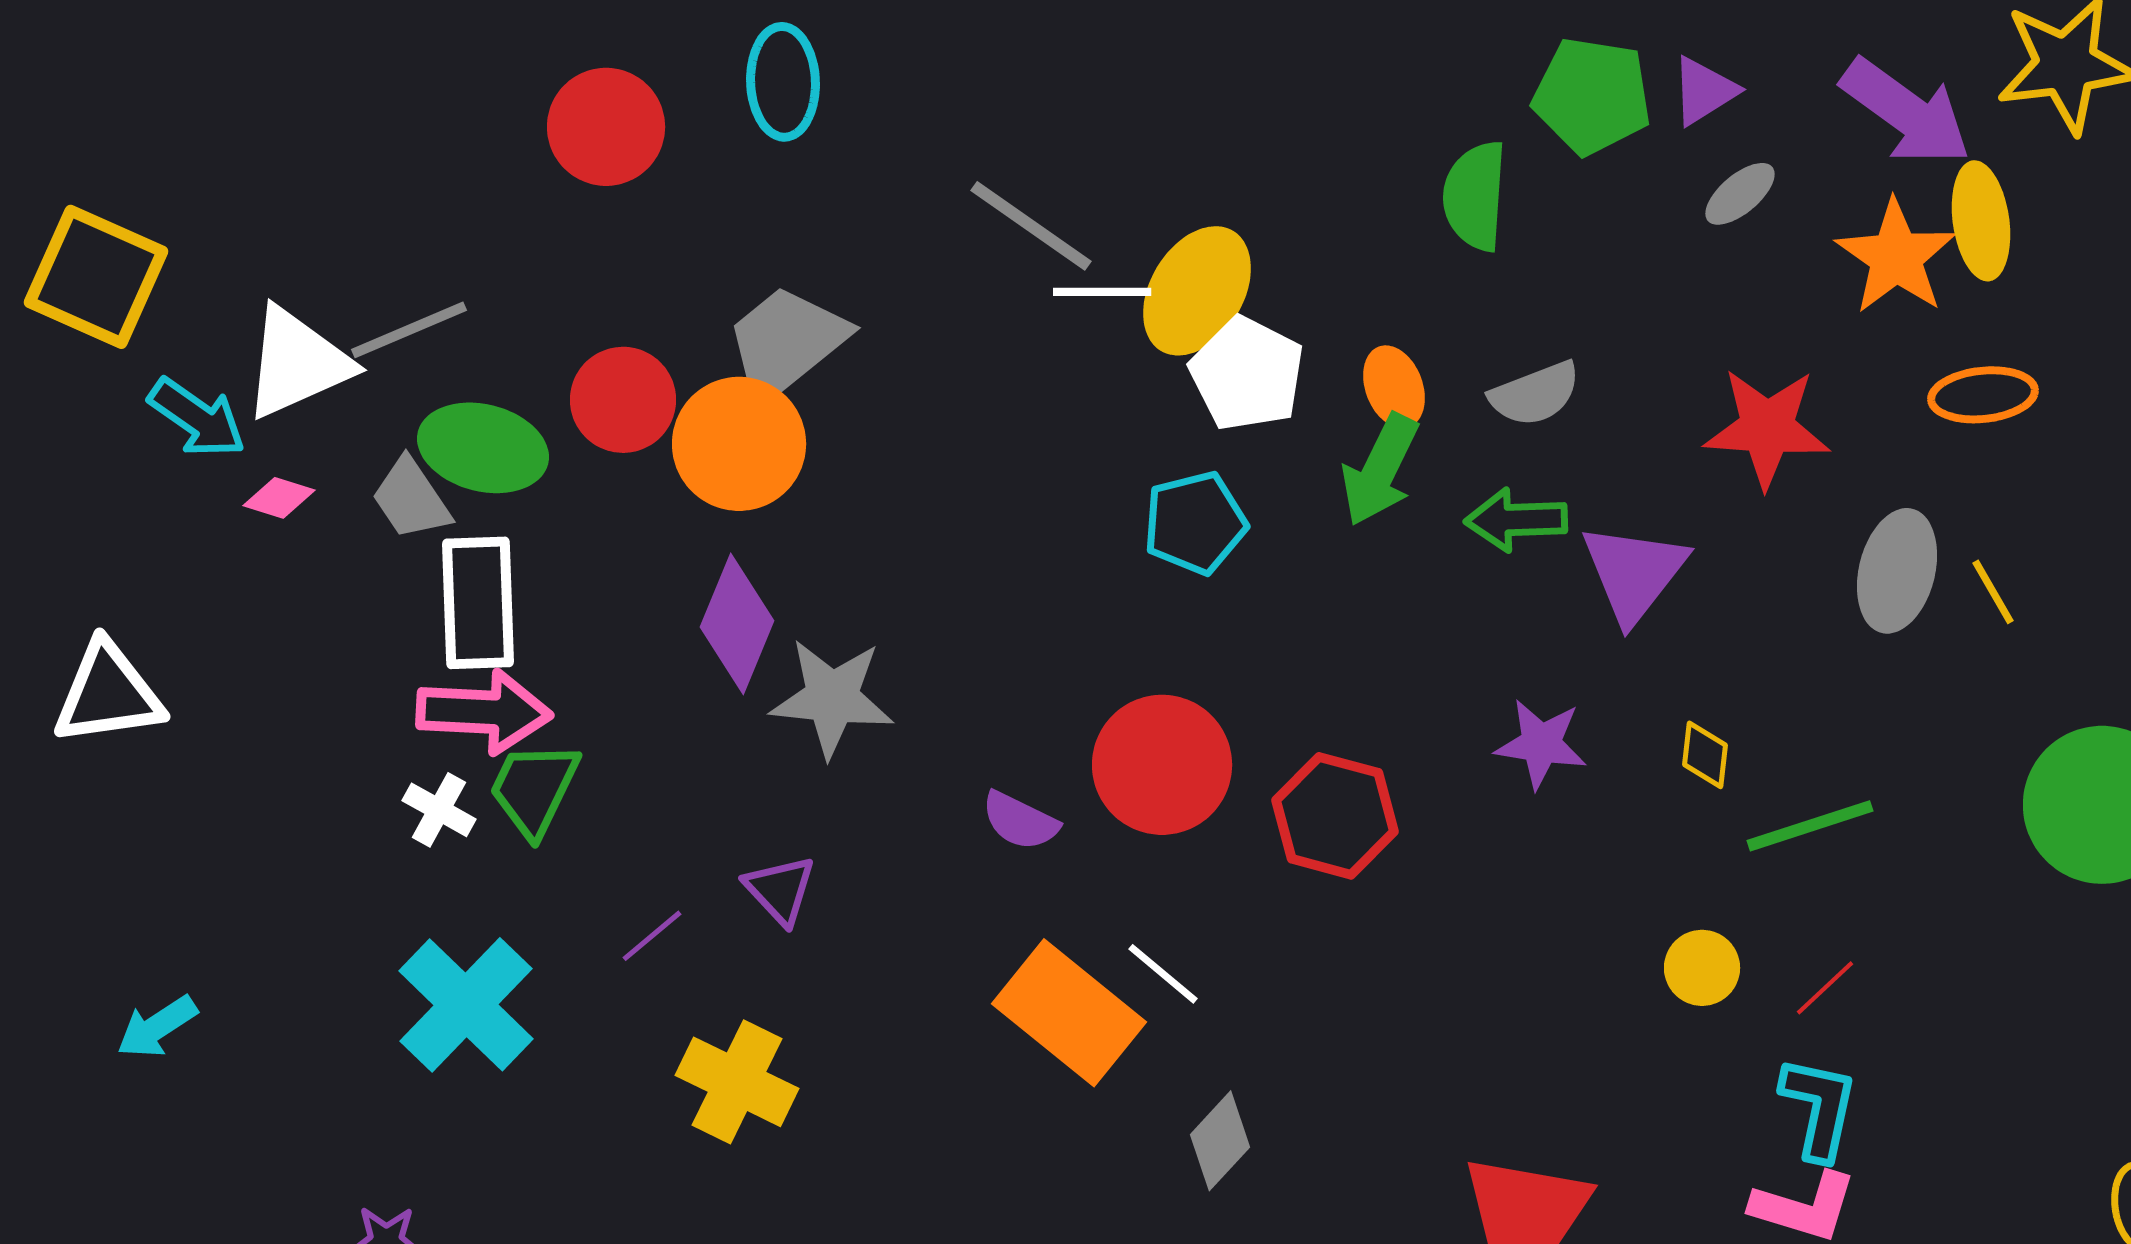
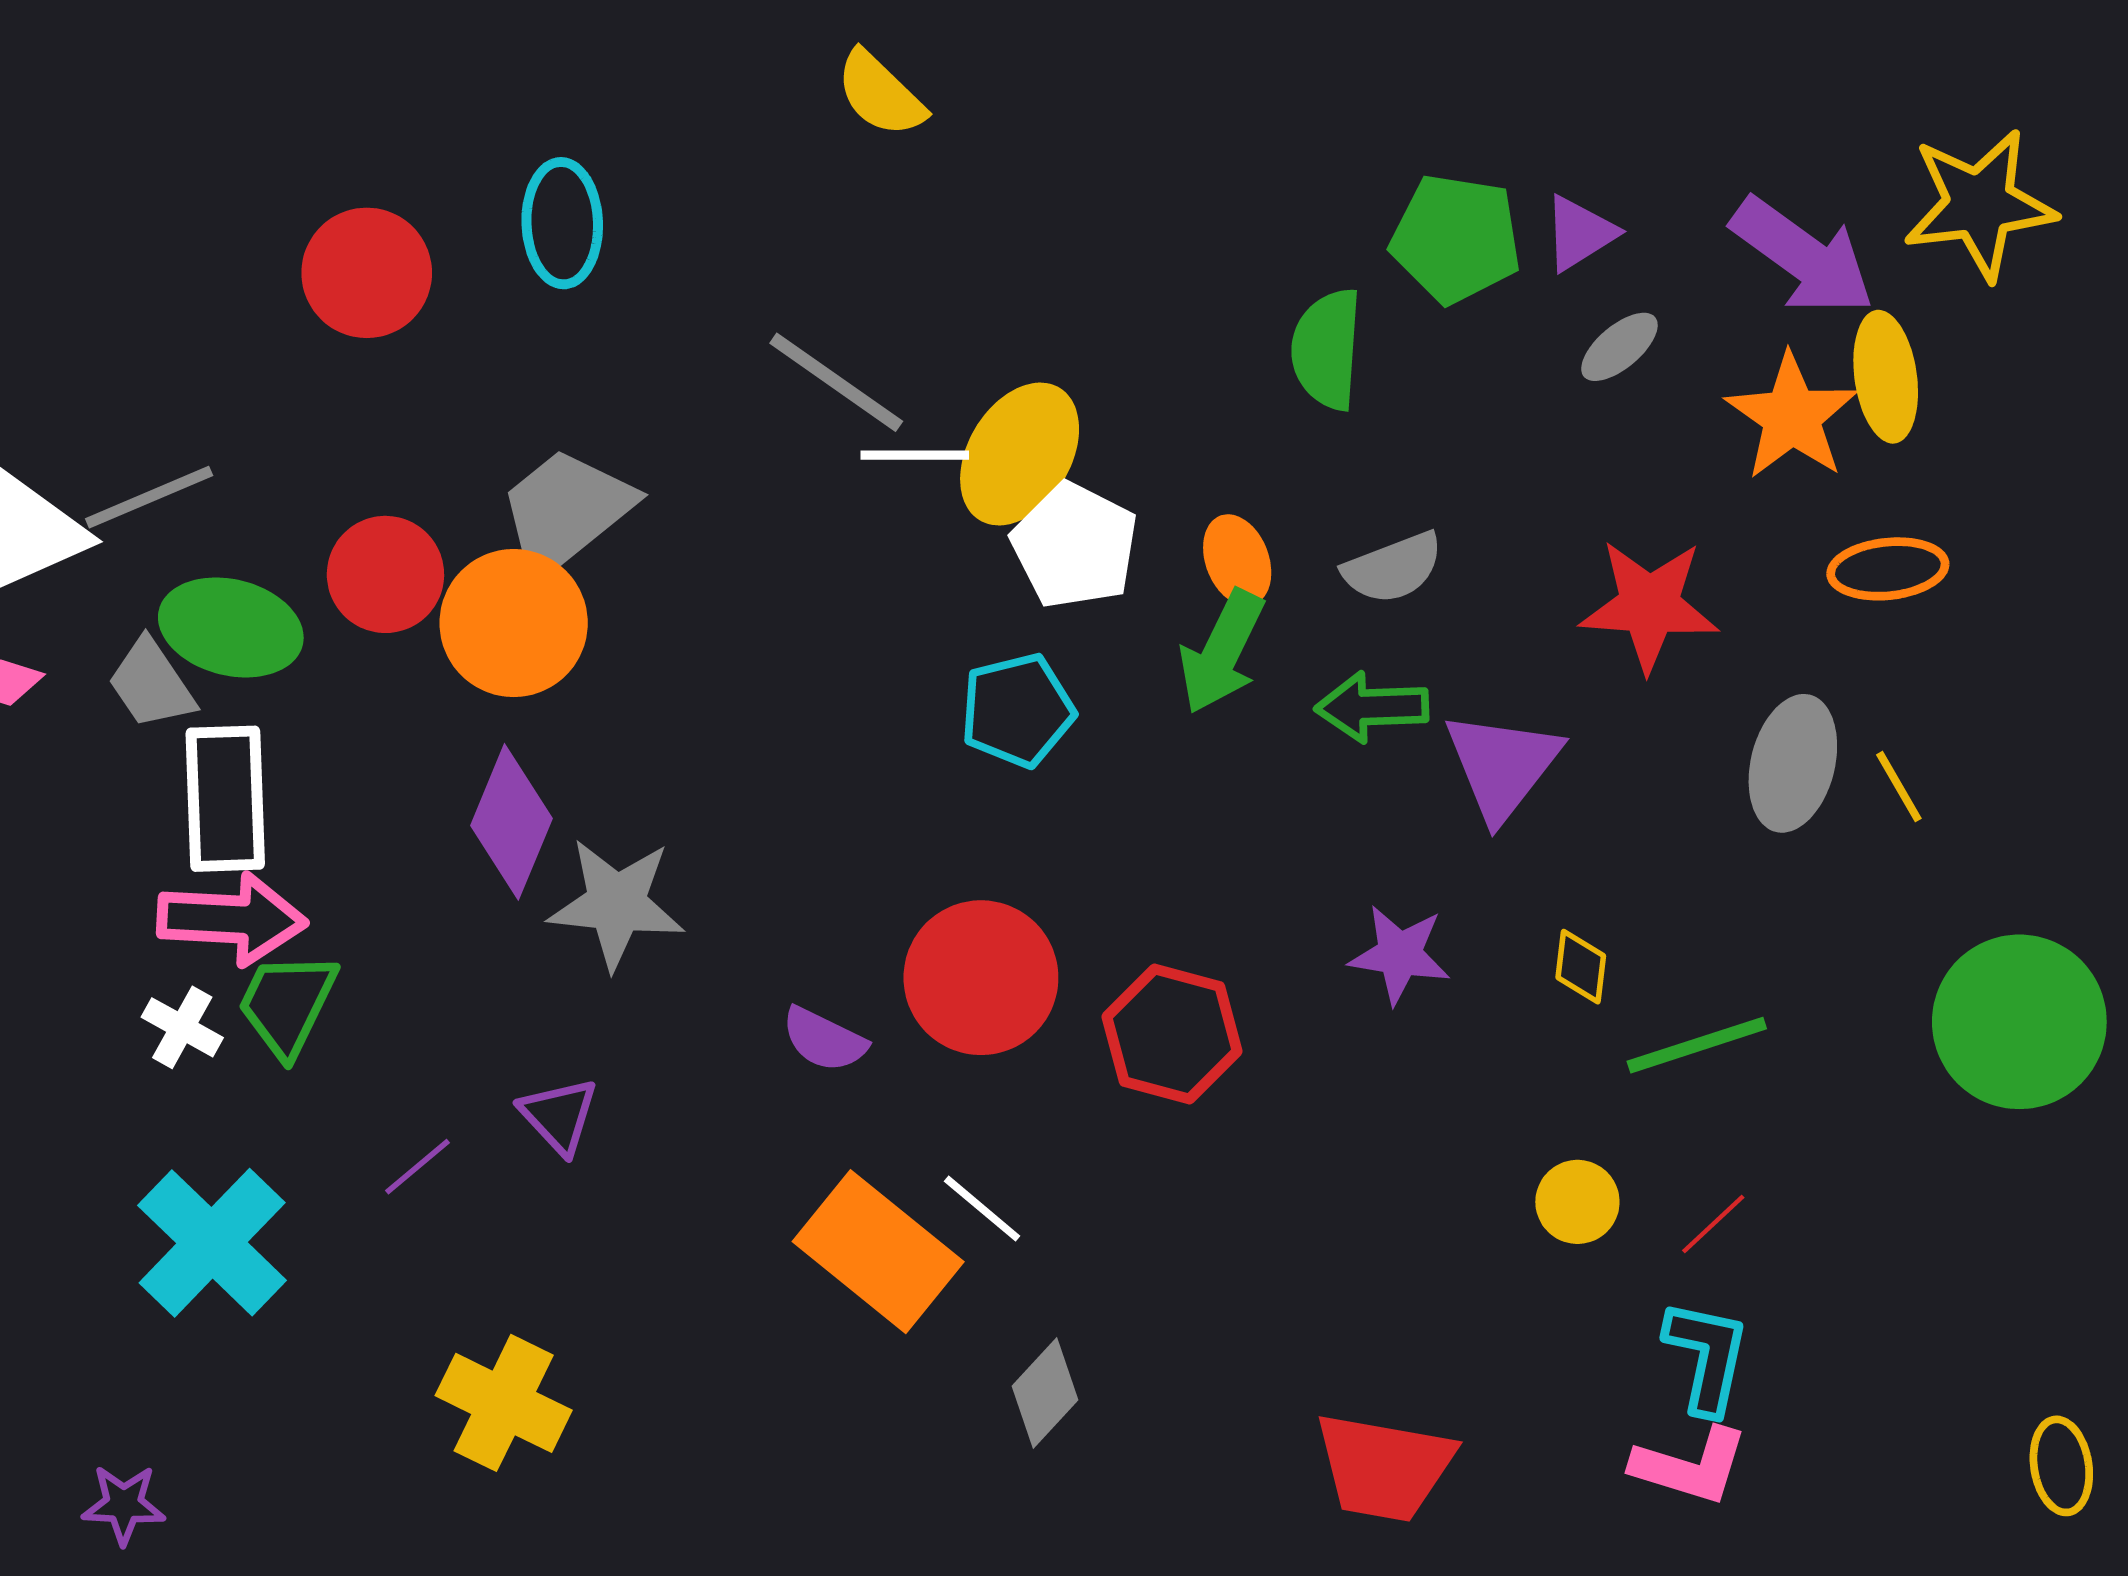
yellow cross: (737, 1082) -> (504, 1403), moved

